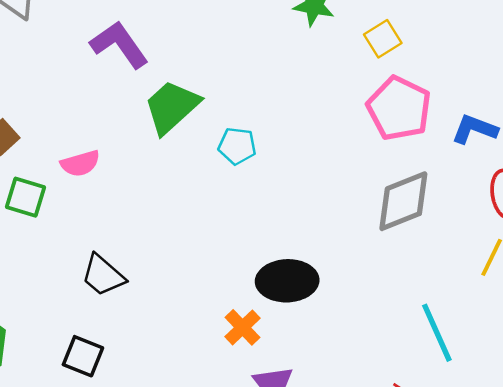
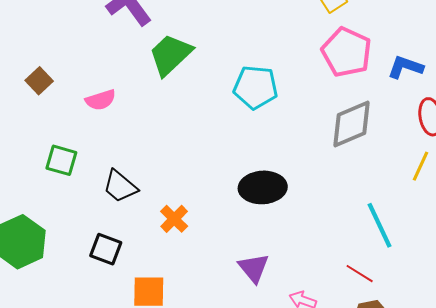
cyan pentagon: (237, 146) -> (256, 87), moved, size x1.5
green square: (25, 197) -> (61, 160), moved
orange cross: (242, 327) -> (174, 219), moved

